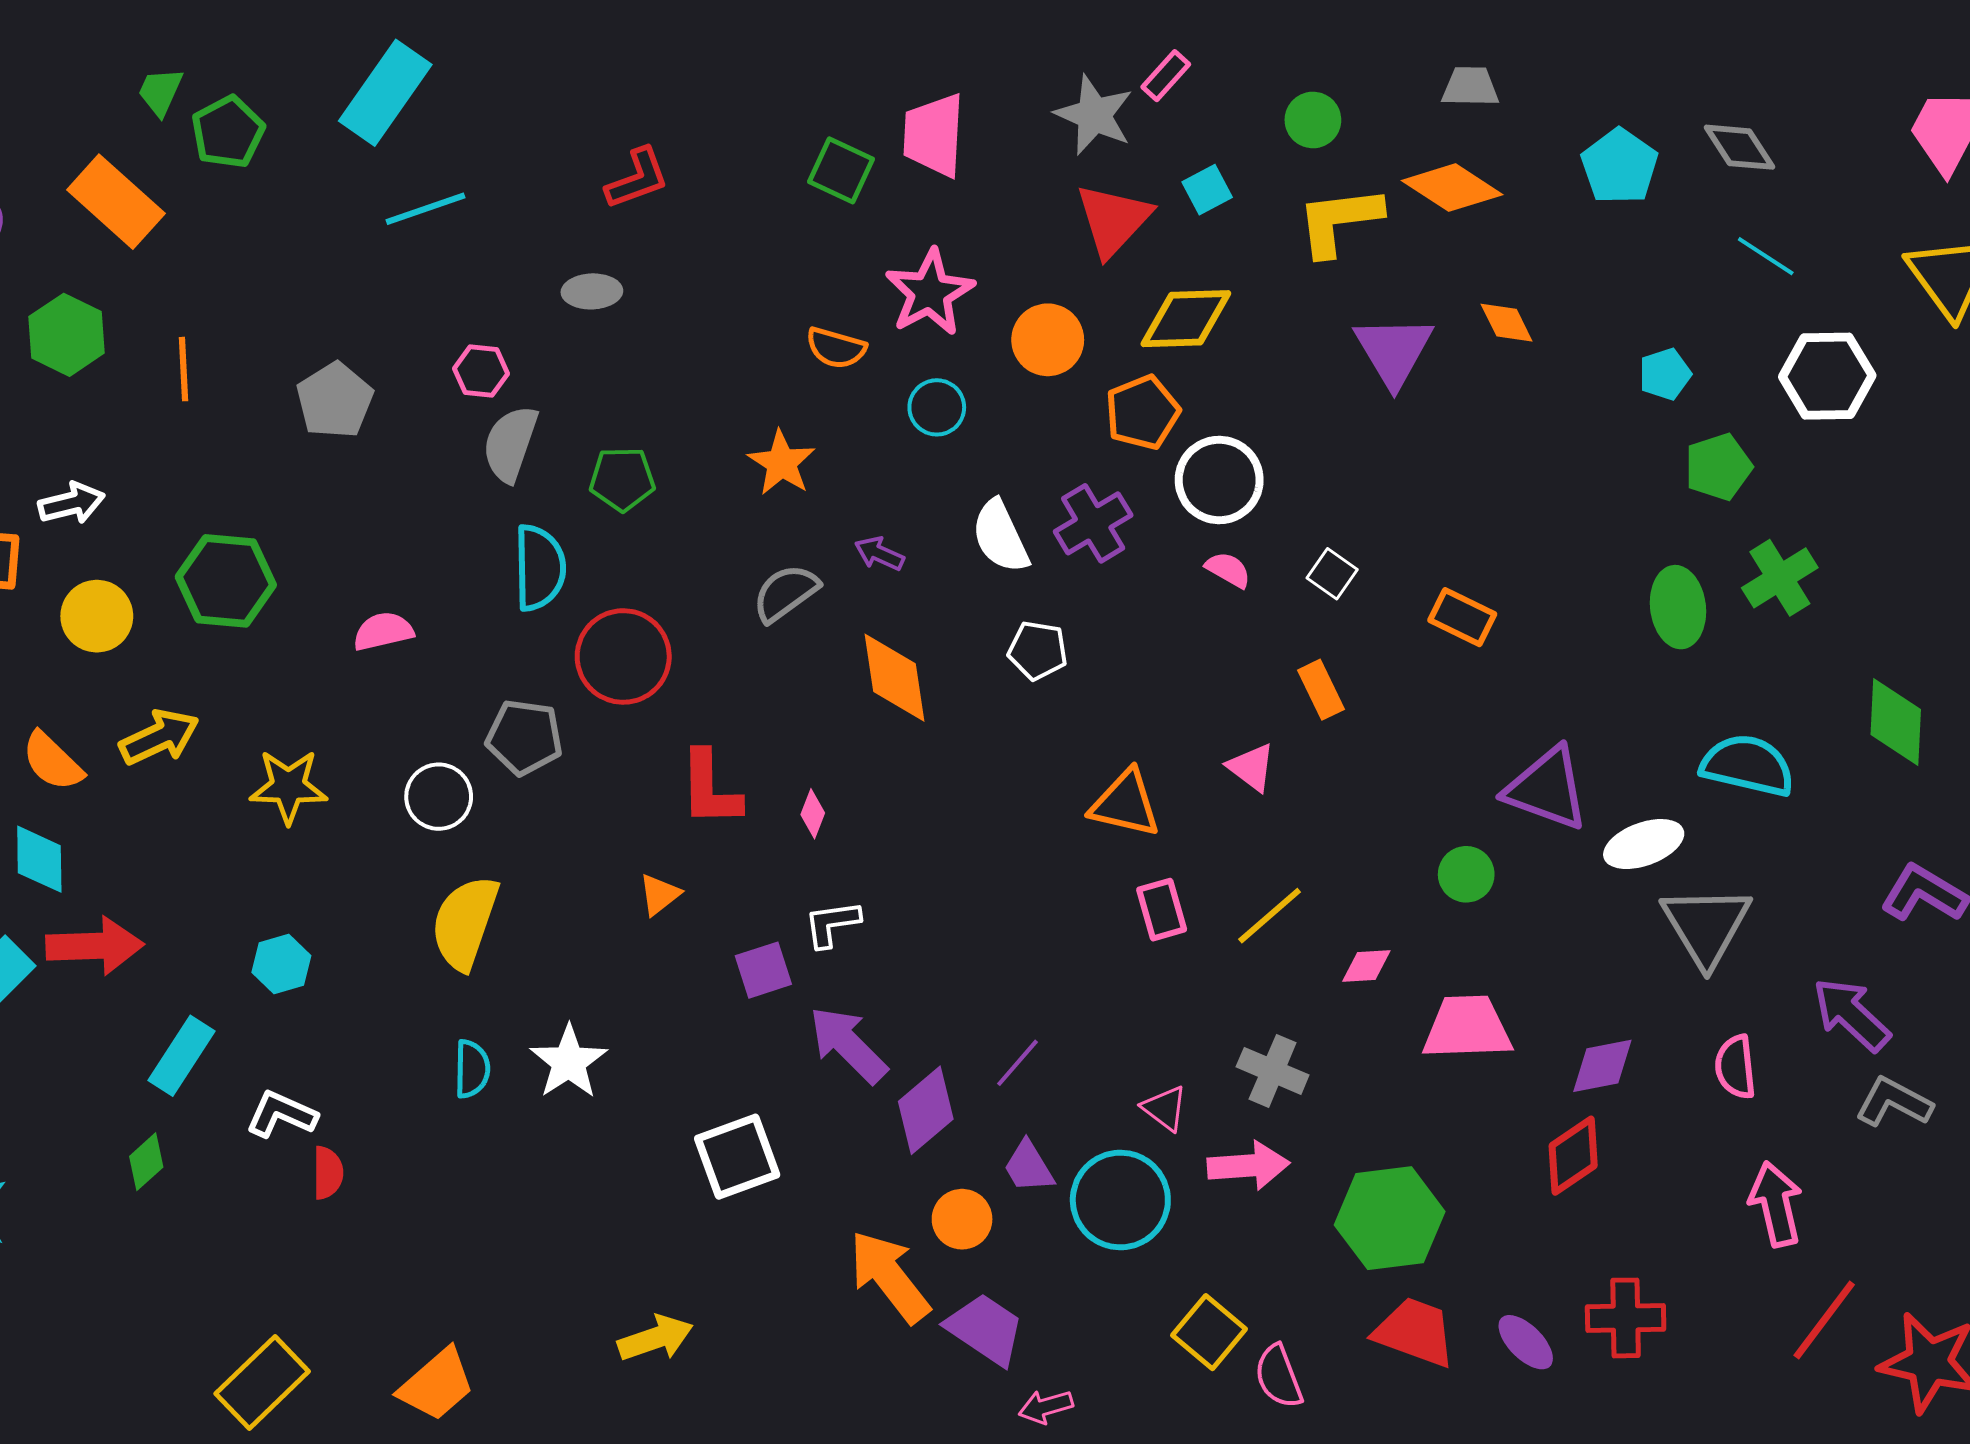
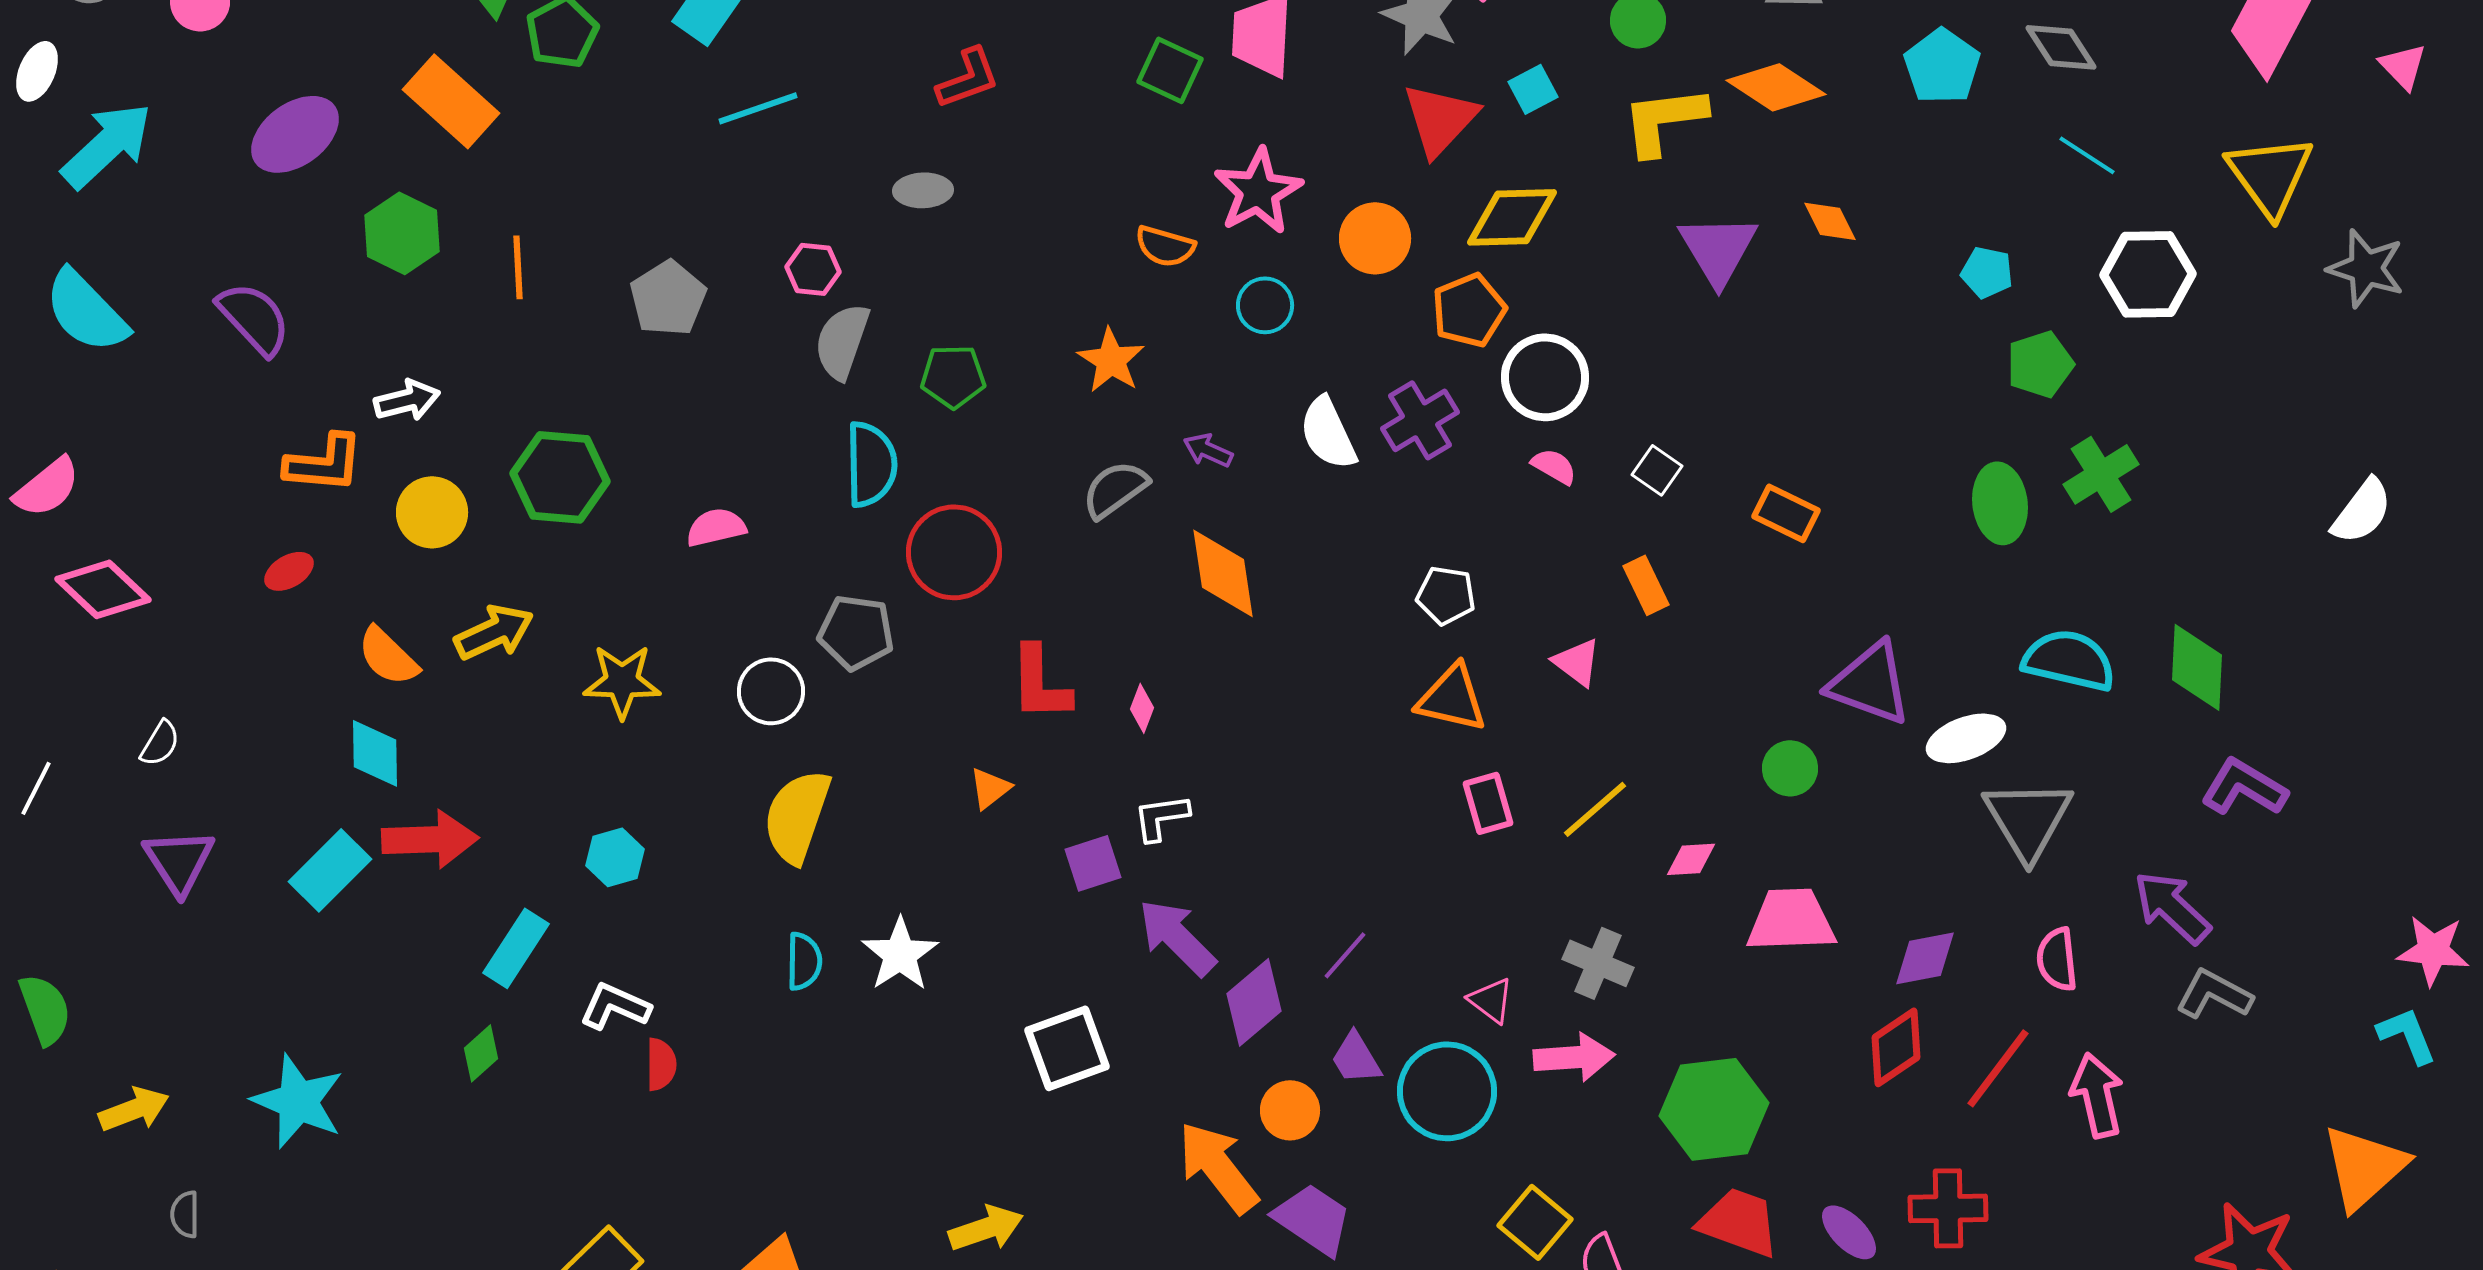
cyan pentagon: (1665, 374) -> (1987, 272), turned 30
white pentagon: (1038, 650) -> (1446, 595), moved
green diamond: (1896, 722) -> (2197, 667), moved
red line: (1824, 1320) -> (1998, 1068), moved

